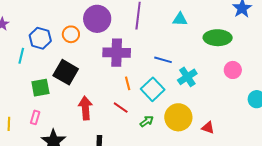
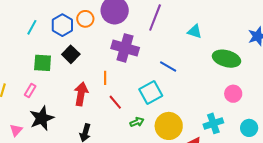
blue hexagon: (40, 38) -> (62, 25), moved
black square: (66, 72) -> (71, 54), size x0.7
cyan cross: (187, 77) -> (213, 123), moved
orange line: (128, 83) -> (105, 78), moved

